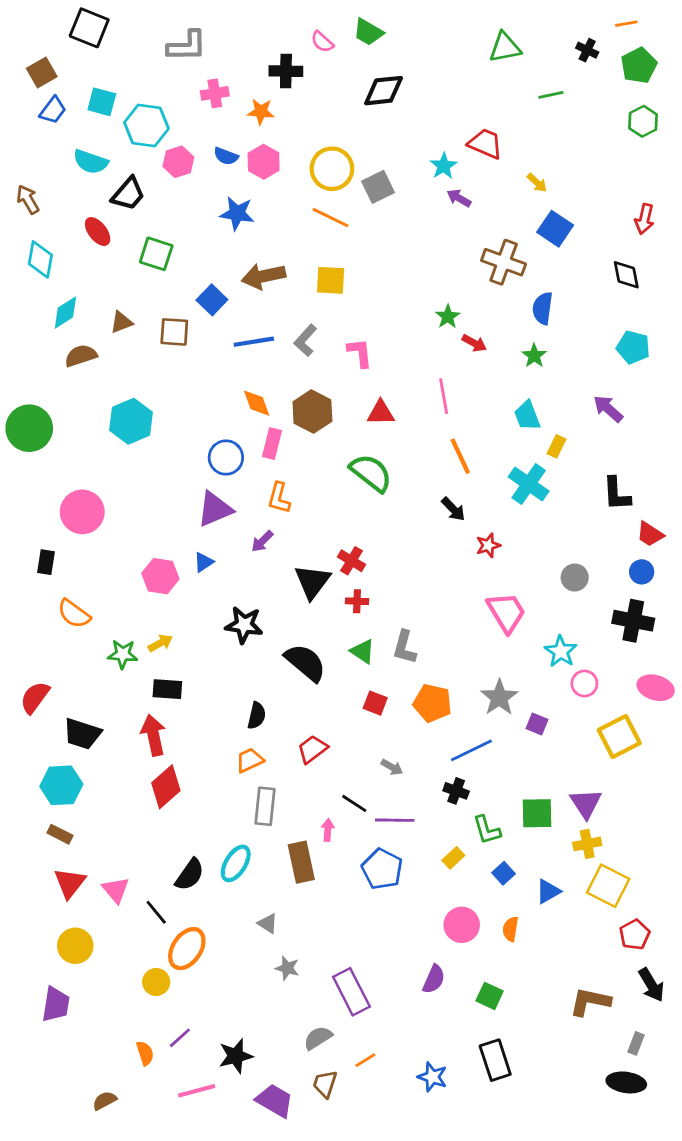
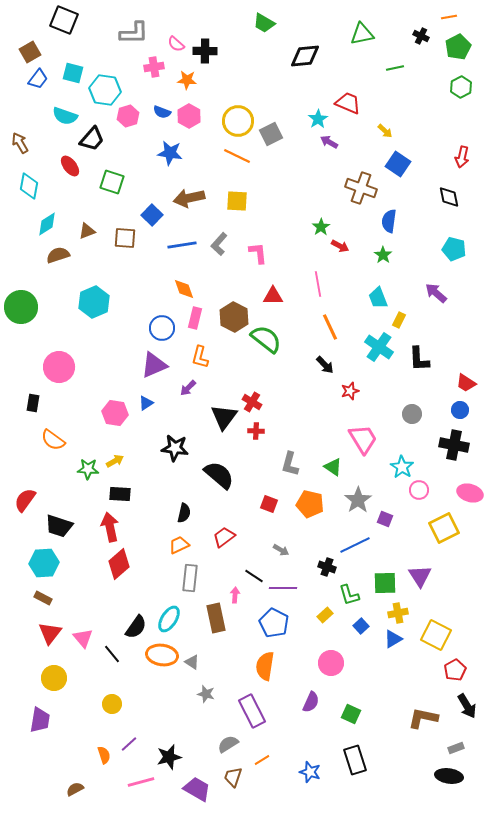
pink semicircle: (322, 42) -> (176, 44), moved
black diamond: (384, 91) -> (305, 56), moved
brown hexagon: (312, 411) -> (234, 317), moved
black L-shape: (617, 494) -> (419, 359), moved
green triangle: (363, 651) -> (333, 467), moved
blue line: (471, 750) -> (355, 545), moved
yellow cross: (587, 844) -> (398, 613), moved
orange semicircle: (510, 929) -> (265, 666), moved, size x1.6
orange ellipse: (187, 949) -> (162, 655), moved, turned 64
gray rectangle: (636, 1043) -> (456, 748), turned 49

